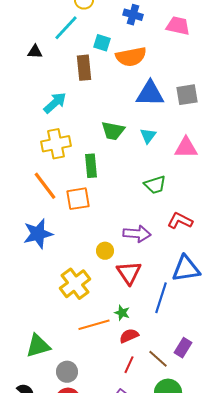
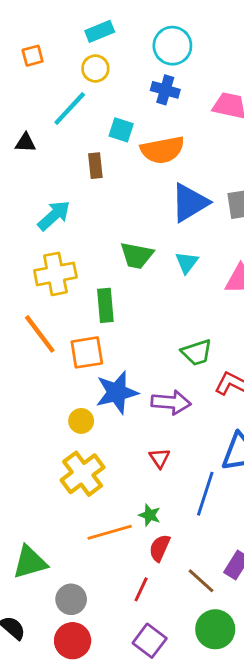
brown rectangle: (84, 68) -> (95, 166), size x0.7
blue triangle: (150, 94) -> (190, 203), turned -32
green trapezoid: (155, 185) -> (197, 352), moved
blue star: (38, 234) -> (117, 392), moved
yellow circle: (105, 251) -> (81, 421), moved
red triangle: (129, 273) -> (160, 458), size x0.6
red semicircle: (129, 336) -> (160, 548), turned -42
red line: (129, 365) -> (141, 589), moved

